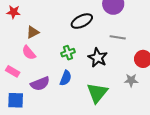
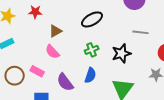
black ellipse: (82, 21) -> (92, 19), moved
black star: (98, 58) -> (121, 53), turned 30
purple semicircle: (40, 84) -> (65, 82), turned 78

